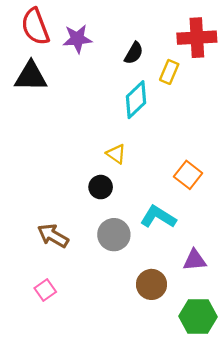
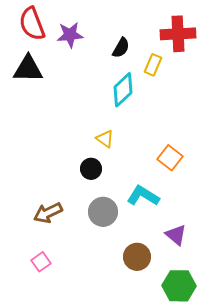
brown arrow: (53, 236) -> (48, 213), turned -56
purple triangle: (195, 260) -> (176, 235), turned 45

